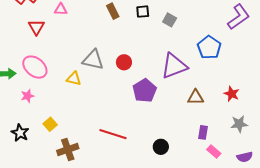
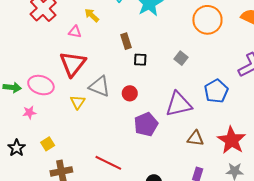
black square: (143, 12) -> (140, 60), moved
red triangle: (36, 27) -> (73, 64), moved, size x1.6
pink ellipse: (35, 67) -> (41, 85), turned -30
yellow triangle: (74, 79) -> (78, 102), turned 42
red star: (232, 94) -> (232, 140), size x1.8

